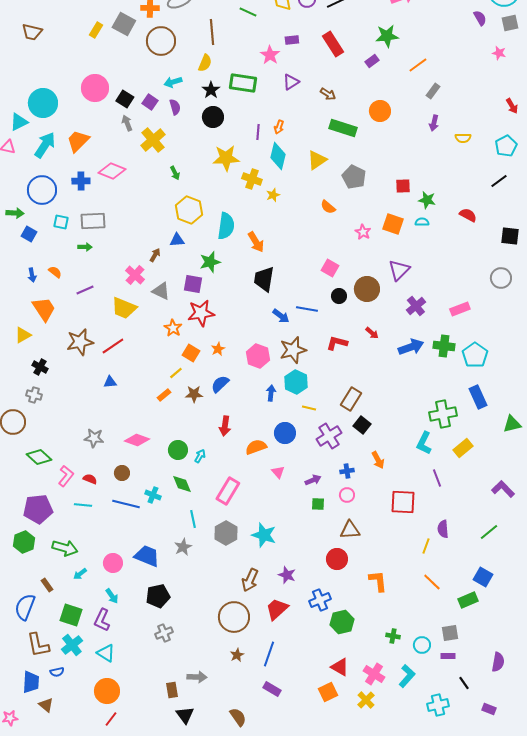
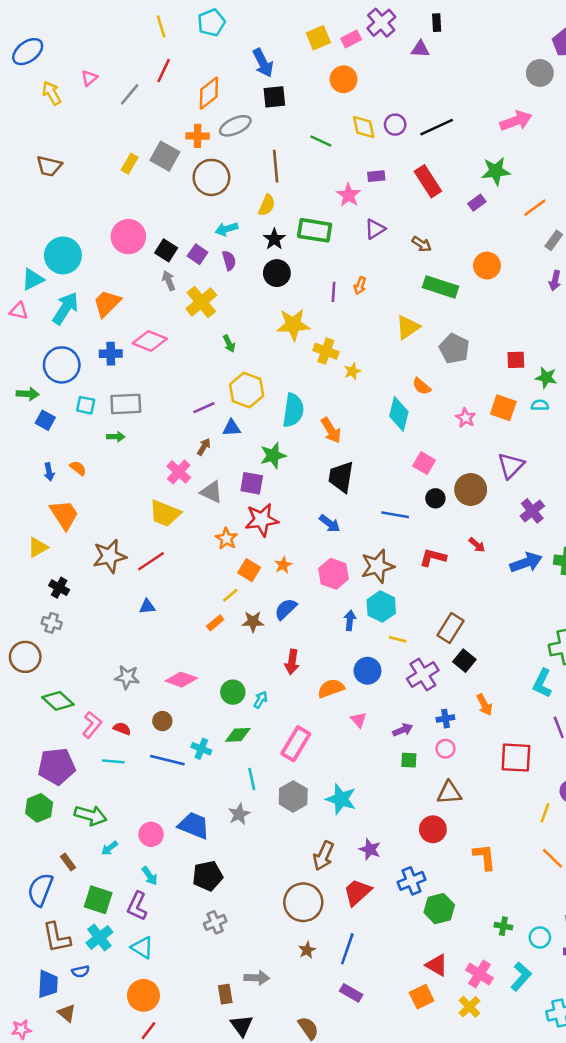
cyan diamond: (278, 156) -> (399, 414), moved
purple line: (85, 290) -> (204, 408), moved
blue arrow: (281, 316) -> (330, 523), moved
green diamond: (182, 484) -> (238, 735), turned -70

